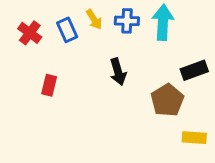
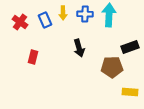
yellow arrow: (94, 19) -> (63, 13), turned 32
brown pentagon: (167, 100) -> (112, 67), turned 30

